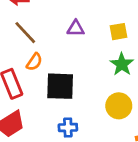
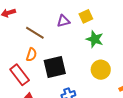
purple triangle: (76, 28) -> (63, 21), moved
brown line: (25, 33) -> (35, 33), moved

